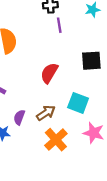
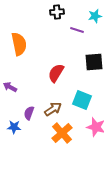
purple line: (59, 25) -> (77, 30), moved, turned -64

